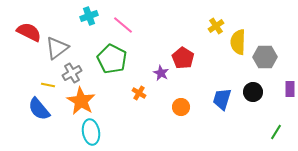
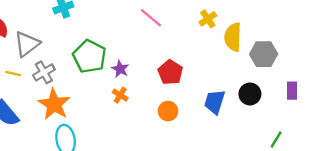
pink line: (123, 25) -> (151, 18), moved
red pentagon: (183, 58) -> (170, 72), moved
purple star: (161, 73) -> (120, 69), moved
yellow line: (48, 85) -> (13, 73), moved

